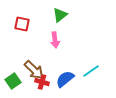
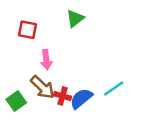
pink arrow: (55, 40) -> (46, 60), moved
red cross: (42, 82) -> (63, 96), moved

